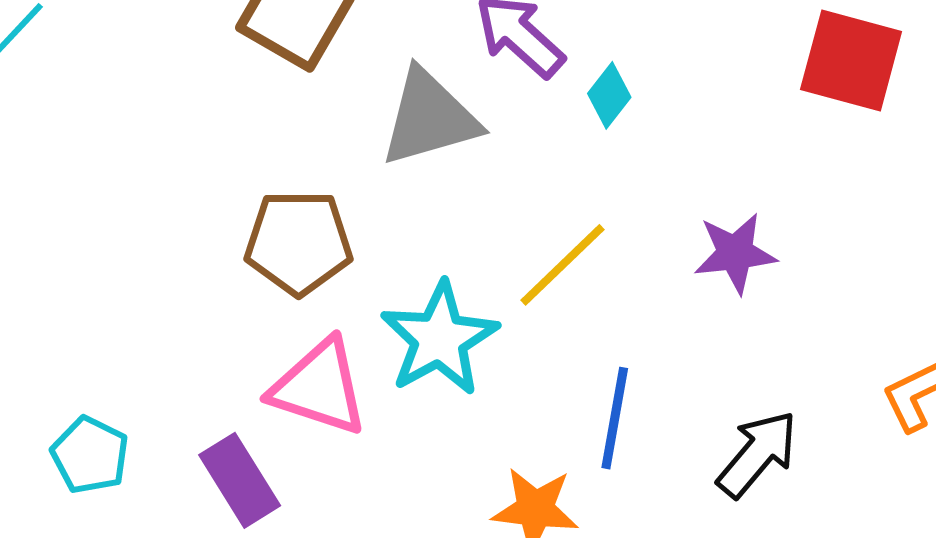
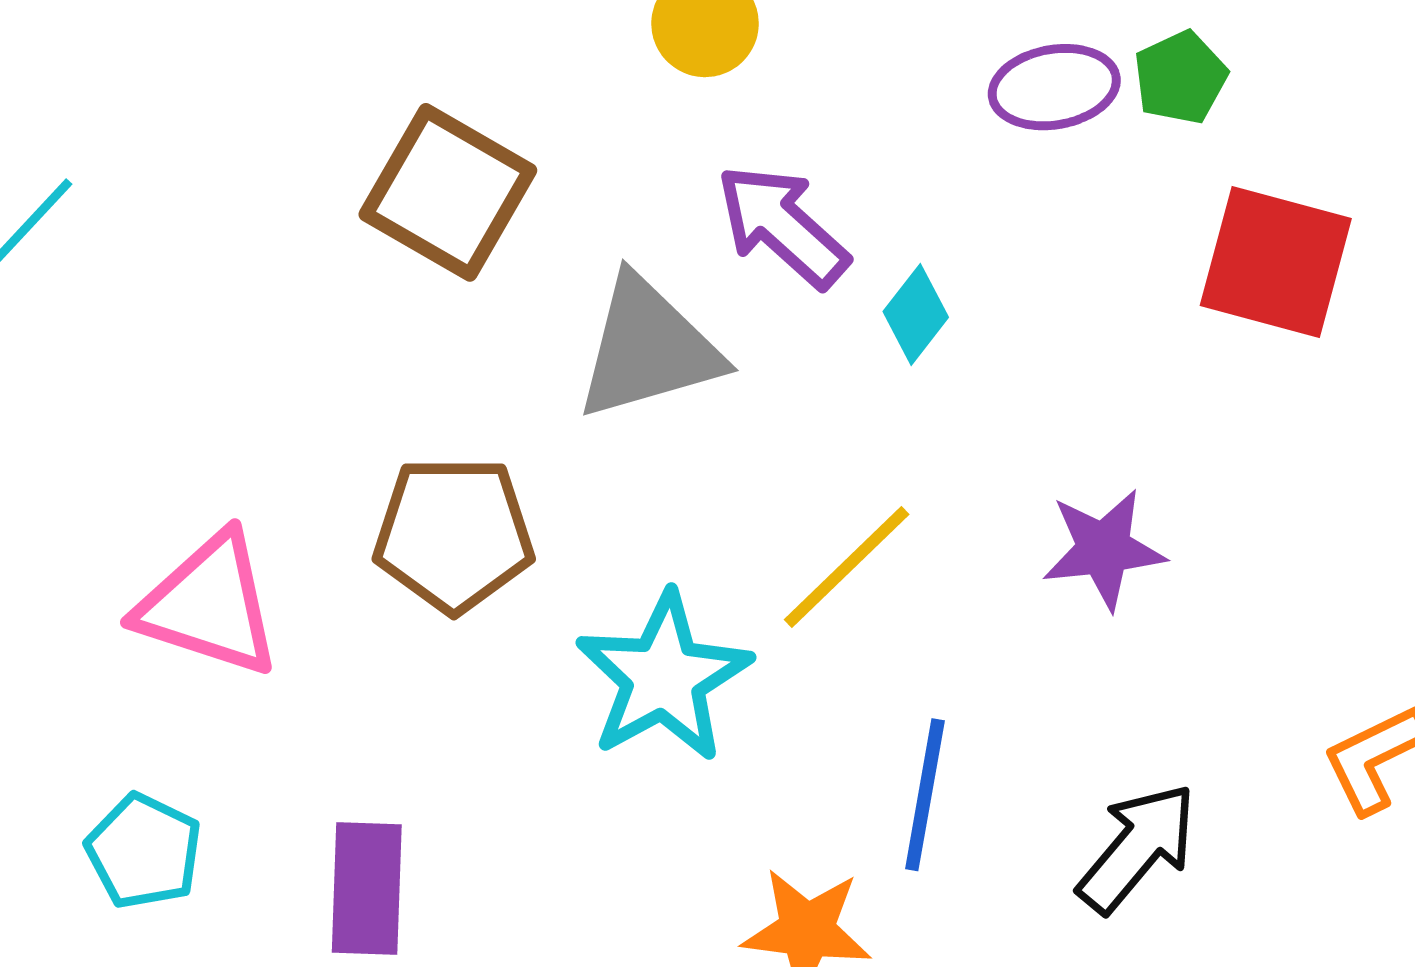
pink triangle: (319, 387) -> (209, 605), moved
purple rectangle: (240, 480) -> (367, 888), turned 34

